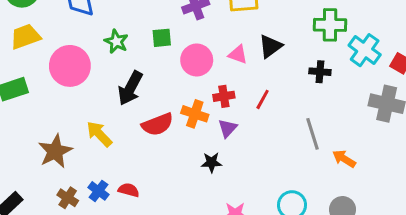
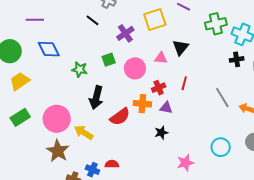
pink circle: (70, 66) -> (57, 119), moved
black cross: (320, 72) -> (237, 59), moved
purple triangle: (228, 128) -> (166, 108), turned -48

